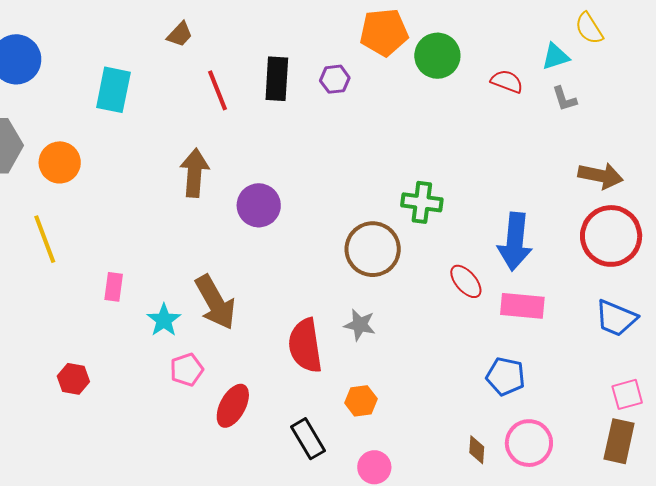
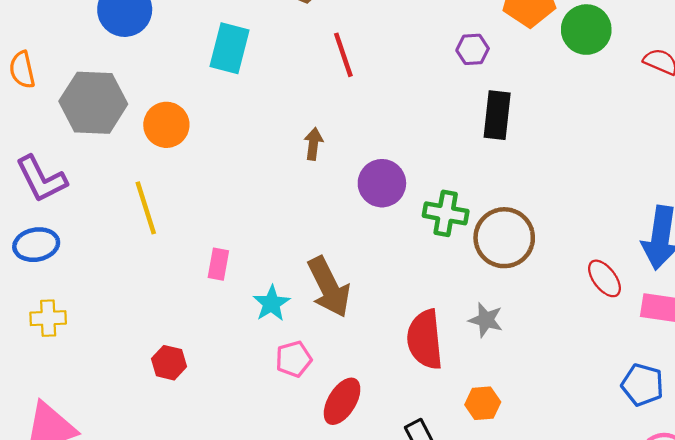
black rectangle: (277, 79) -> (497, 115), moved
brown arrow: (194, 173) -> (313, 144), size x0.6
green cross: (422, 202) -> (446, 213), moved

